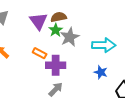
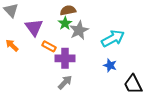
purple triangle: (39, 21) -> (34, 27), moved
cyan arrow: (104, 45) -> (113, 38), turned -30

